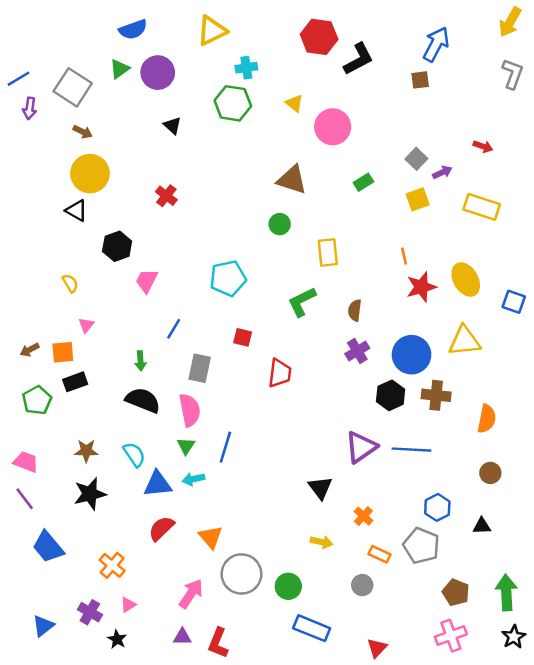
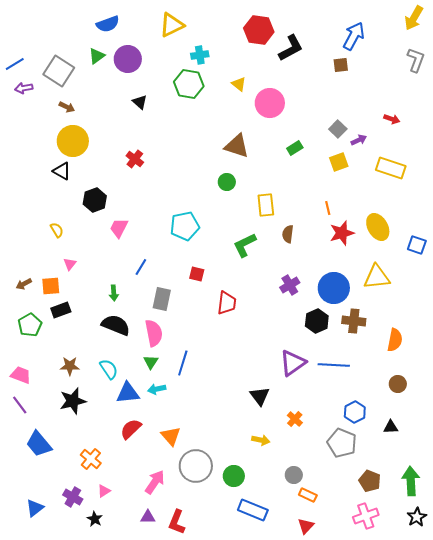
purple arrow: (30, 108) -> (24, 88), turned 72
brown semicircle: (355, 310) -> (288, 234), moved
orange rectangle: (379, 554) -> (308, 495), moved

